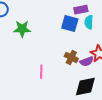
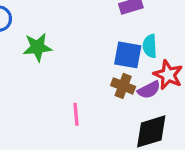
cyan semicircle: (89, 22) -> (150, 46), moved
blue square: (70, 23) -> (128, 55), moved

